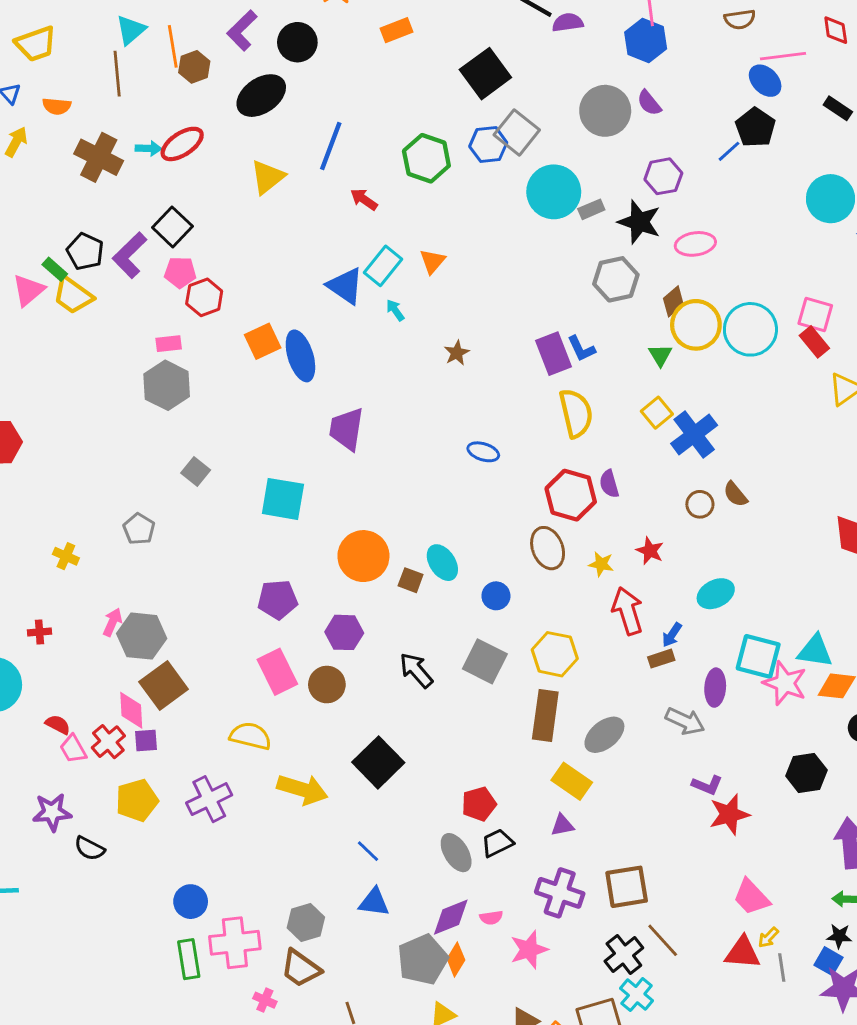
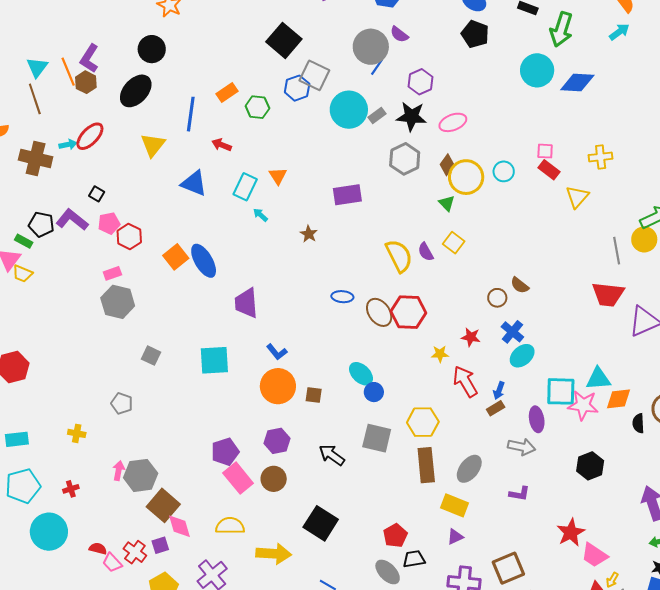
purple L-shape: (242, 30) -> (89, 58), moved
orange rectangle: (397, 30) -> (227, 92), moved
blue line: (729, 151) -> (377, 67), moved
green hexagon: (426, 158) -> (257, 107), size x0.7
black square: (172, 227) -> (97, 194), size x0.6
purple L-shape: (130, 255) -> (72, 220), turned 96
blue triangle: (345, 286) -> (194, 183), moved
yellow trapezoid: (73, 295) -> (22, 274), moved, size x0.7
pink square: (815, 314) -> (545, 151), size x0.7
cyan circle: (750, 329) -> (504, 171), size x0.6
blue L-shape: (581, 349) -> (277, 352), moved
purple rectangle: (553, 354) -> (347, 195), moved, turned -64
blue cross: (694, 434) -> (512, 332), moved, size x0.7
purple semicircle: (609, 484) -> (426, 252), moved
brown ellipse: (548, 548) -> (379, 312), moved
cyan ellipse: (442, 563) -> (361, 374), moved
purple pentagon: (278, 600) -> (225, 452), moved
pink diamond: (131, 710) -> (180, 526), moved
black hexagon: (806, 773) -> (590, 466), moved
purple L-shape: (707, 785) -> (519, 494), moved
red star: (729, 814) -> (571, 532), moved
black trapezoid: (497, 843) -> (414, 559), turned 30

